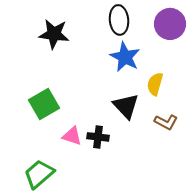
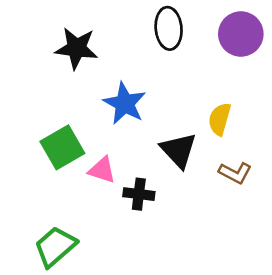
blue star: (125, 57) -> (125, 103), moved
pink triangle: (72, 136) -> (102, 170), moved

